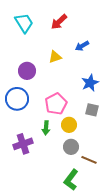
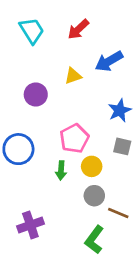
blue arrow: (82, 46) -> (109, 61), size x1.5
blue circle: (17, 99) -> (18, 149), moved
purple cross: (23, 144) -> (30, 225), moved

